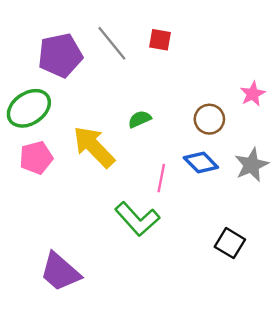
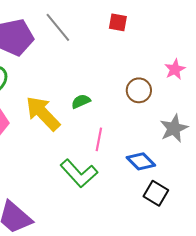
red square: (160, 40) -> (118, 22), moved
green semicircle: (140, 119) -> (81, 101), moved
blue diamond: (201, 162) -> (141, 161), moved

